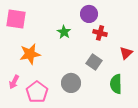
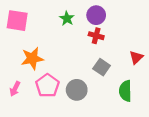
green star: (64, 32) -> (67, 18), moved
red cross: (100, 33) -> (96, 36), moved
pink pentagon: (37, 92) -> (47, 86), moved

